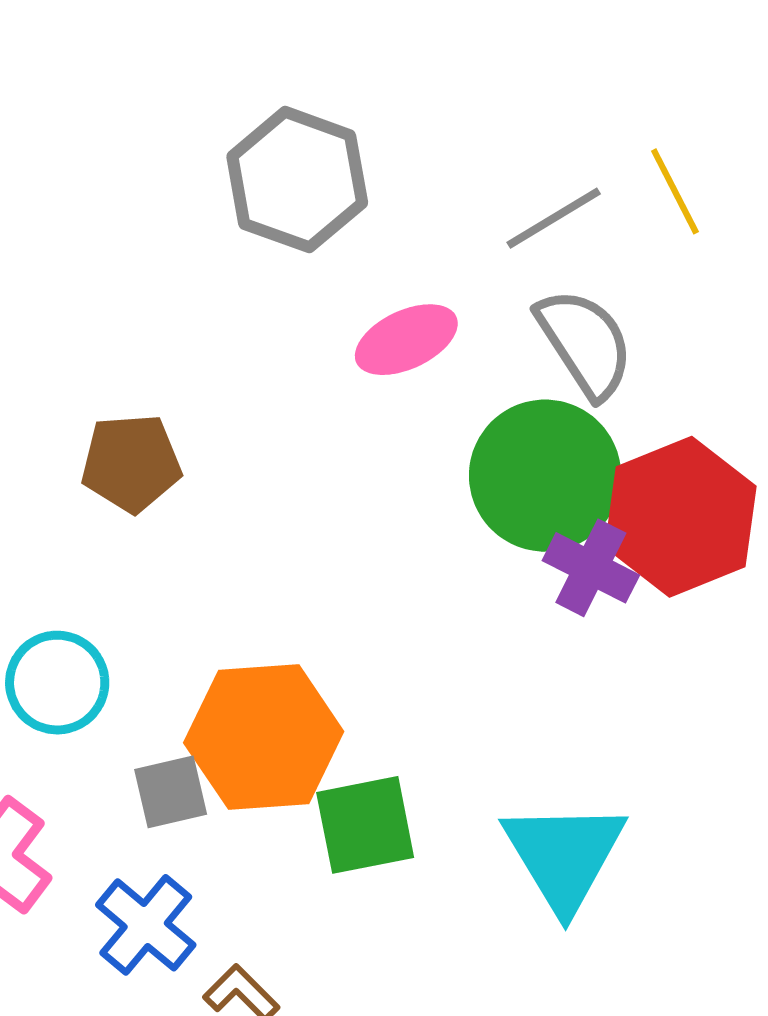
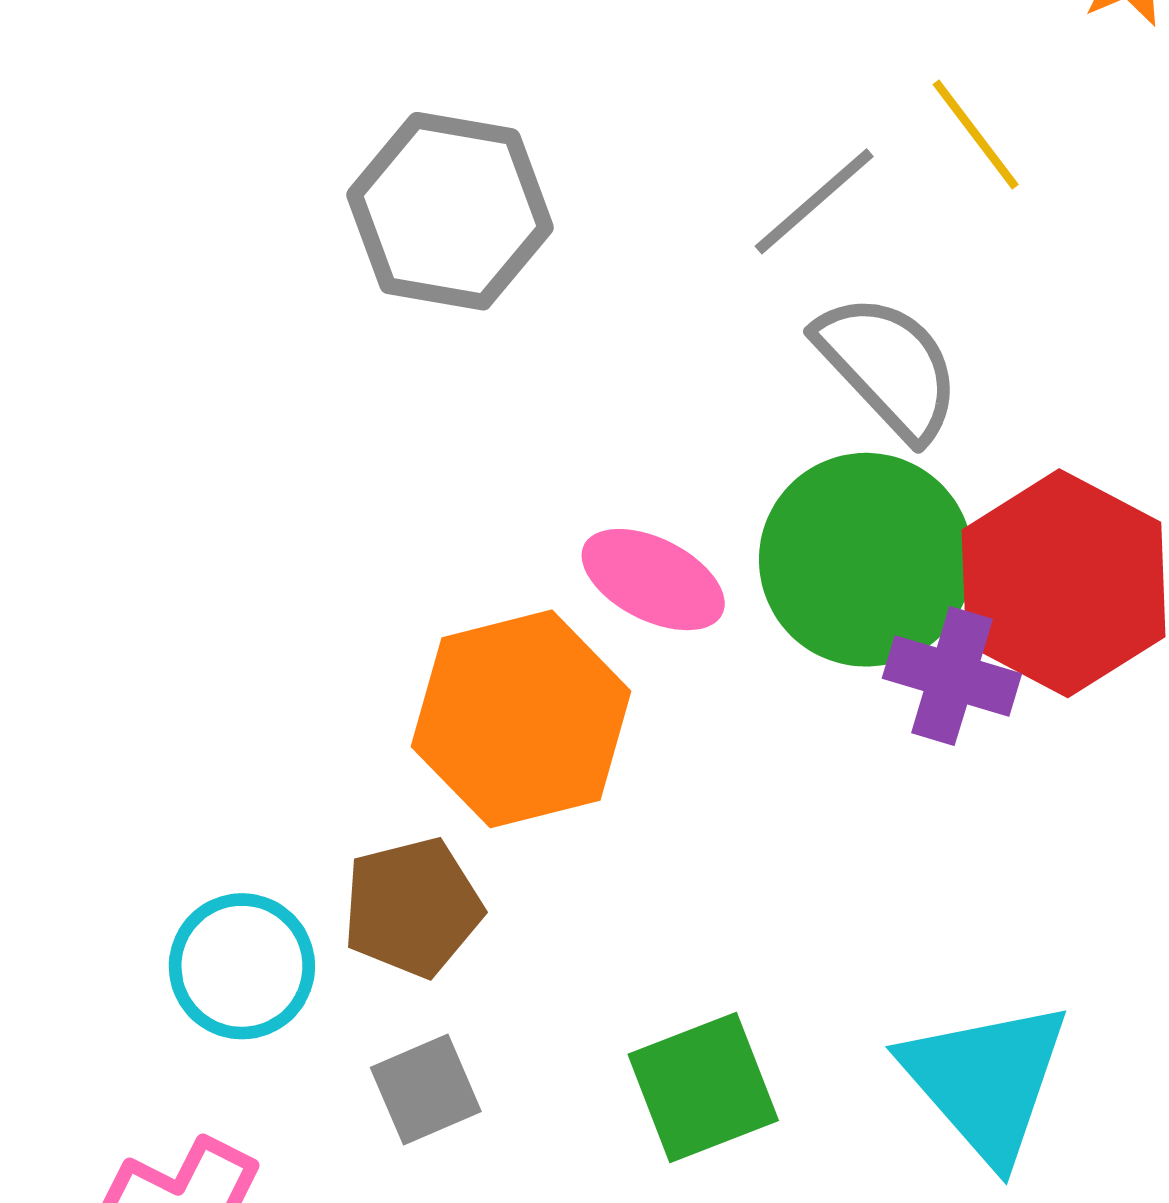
pink ellipse: (406, 340) -> (653, 580), moved, turned 62
brown pentagon: (131, 463) -> (412, 907), moved
orange hexagon: (264, 737) -> (521, 719), moved

